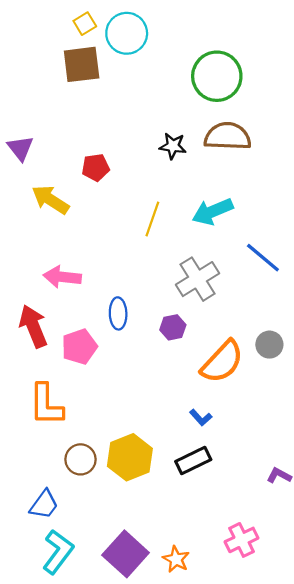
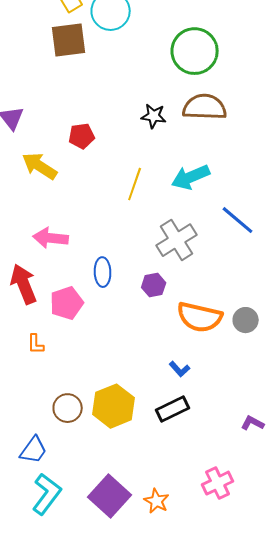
gray circle: (269, 345) -> (246, 320), moved
orange semicircle: (222, 362) -> (200, 317), turned 60
orange L-shape: (46, 405) -> (36, 344), moved, size x0.5

